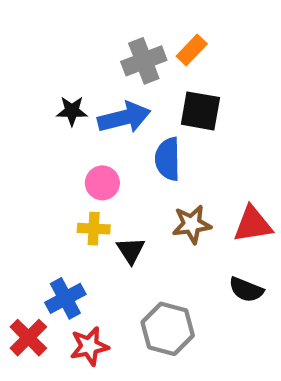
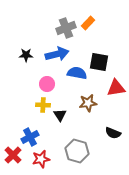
black star: (72, 111) -> (26, 55), moved
black square: (200, 111) -> (99, 62), moved
blue semicircle: (168, 159) -> (77, 73), turned 102
red triangle: (253, 224) -> (116, 88), moved

